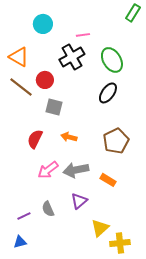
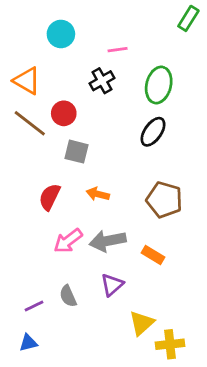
black cross: (72, 57) -> (102, 81), size x0.7
green ellipse: (112, 60) -> (159, 85), turned 45
brown pentagon: (116, 141) -> (164, 200), turned -30

